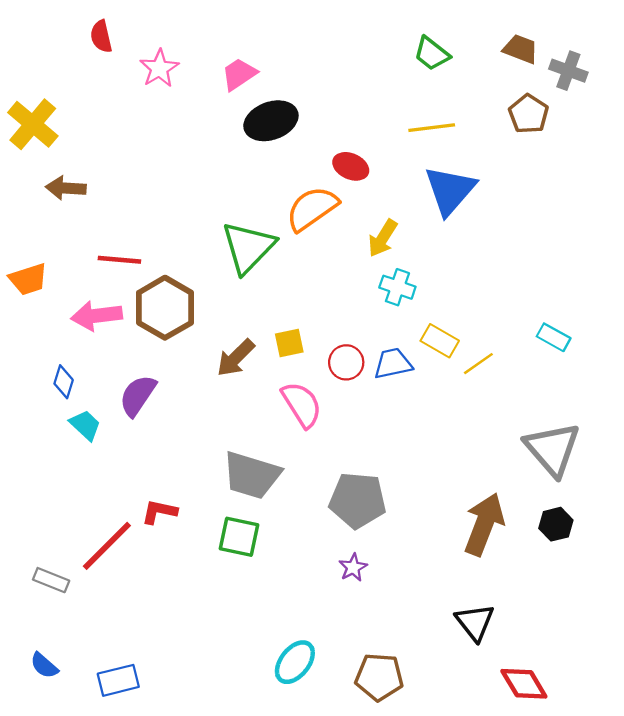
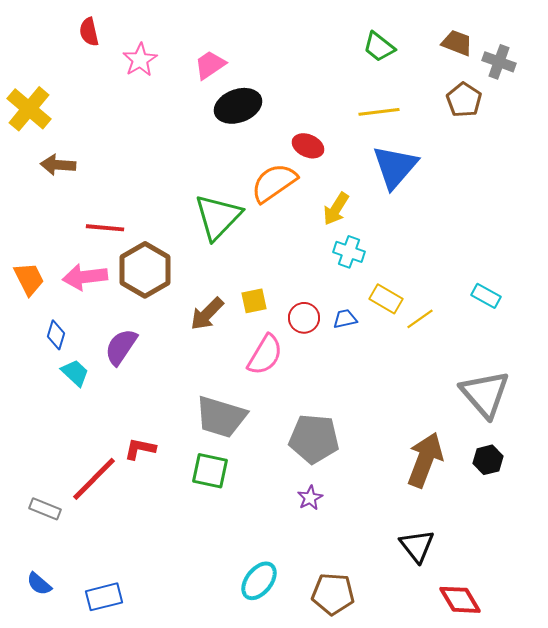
orange trapezoid: (28, 279) -> (29, 279), moved, turned -99
blue trapezoid: (393, 364) -> (345, 319), size x0.7
pink semicircle: (302, 405) -> (265, 355), turned 63

